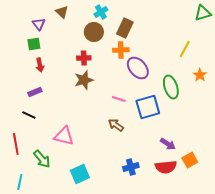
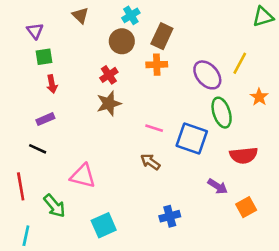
purple triangle: (39, 24) -> (35, 31), moved
red cross: (84, 58) -> (109, 75), turned -32
purple ellipse: (138, 68) -> (207, 75), moved
blue square: (148, 107) -> (192, 138), turned 35
red semicircle: (166, 167) -> (244, 155), moved

